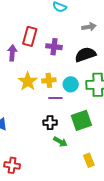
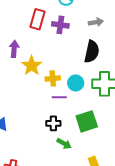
red rectangle: (30, 36) -> (37, 19), moved
purple cross: (54, 47) -> (60, 25), moved
black semicircle: (85, 55) -> (92, 52), turned 120
yellow star: (28, 81) -> (32, 66), moved

